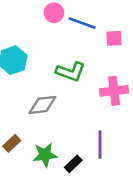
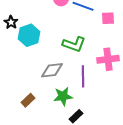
purple line: (100, 145) -> (83, 76), moved
green star: (45, 155) -> (63, 96), moved

